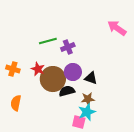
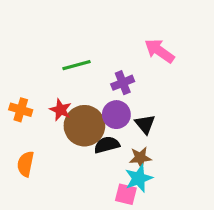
pink arrow: (117, 28) -> (159, 51), moved
purple cross: (68, 47) -> (123, 83), moved
black triangle: (91, 78) -> (145, 124), turned 32

